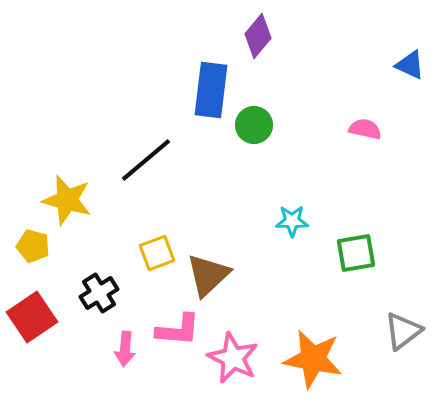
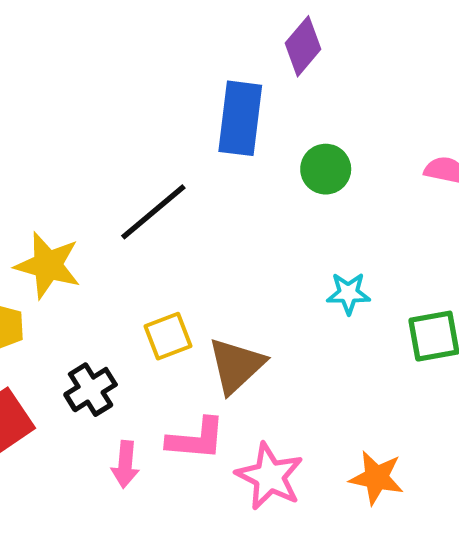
green circle: (254, 125) -> (326, 169), moved
orange star: (313, 359) -> (376, 478), size x0.7

